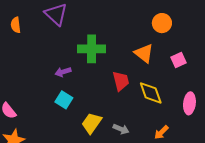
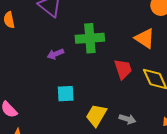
purple arrow: (63, 72) -> (55, 54), moved
cyan square: (64, 100) -> (66, 94), turned -30

